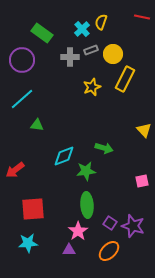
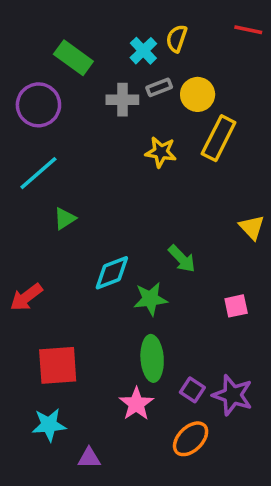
yellow star: (92, 87) -> (161, 152), turned 30
green triangle: (37, 125) -> (65, 219), turned -40
green arrow: (104, 148) -> (182, 259), turned 30
pink square: (142, 181) -> (236, 306), moved
purple triangle: (69, 250) -> (89, 458), moved

